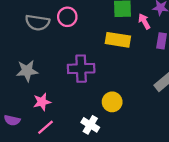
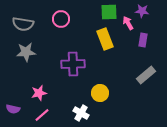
gray semicircle: (37, 23) -> (23, 24), moved
yellow rectangle: (118, 40) -> (105, 39), turned 60
gray star: (27, 71) -> (26, 52), moved

